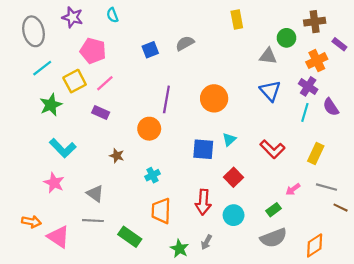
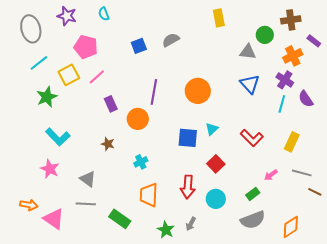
purple rectangle: (101, 112) -> (111, 104), moved, turned 42

